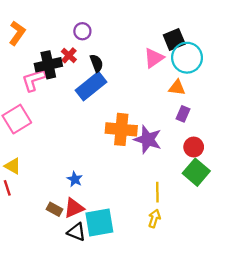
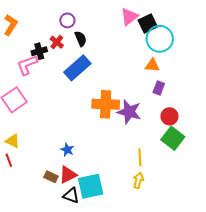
pink triangle: (154, 58) -> (129, 17), moved
black semicircle: (96, 63) -> (81, 39), moved
black cross: (48, 65) -> (39, 51), size x0.7

